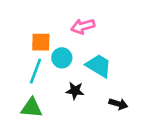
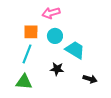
pink arrow: (83, 26) -> (51, 13), moved
cyan circle: (62, 58) -> (55, 36), moved

